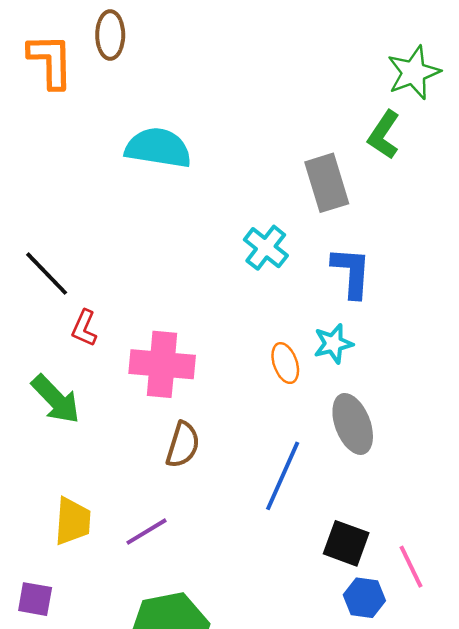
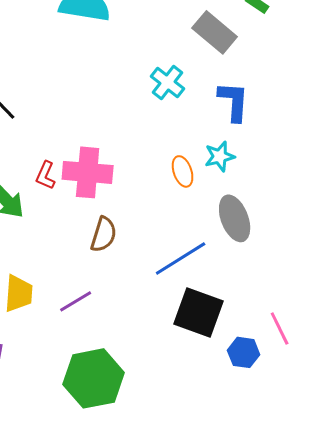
gray rectangle: (327, 183) -> (215, 32), turned -33
red L-shape: (84, 328) -> (46, 175), moved
blue line: (283, 476) -> (181, 258), turned 34
black square: (346, 543) -> (199, 312), moved, size x1.4

